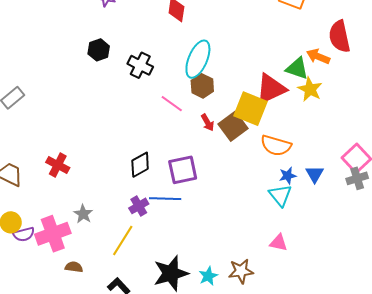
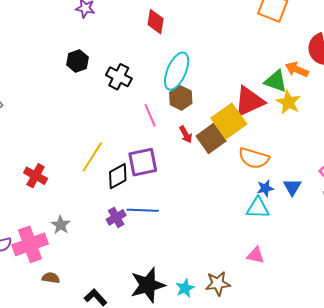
pink line: (172, 104) -> (150, 115), turned 30
yellow square: (251, 109) -> (229, 121), turned 32
purple square: (183, 170) -> (143, 162), moved
cyan triangle: (280, 195) -> (258, 208), turned -50
yellow line: (123, 241) -> (92, 157), moved

